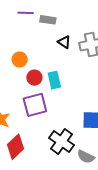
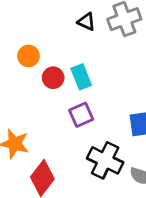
purple square: (35, 105) -> (81, 115), moved, size x0.7

